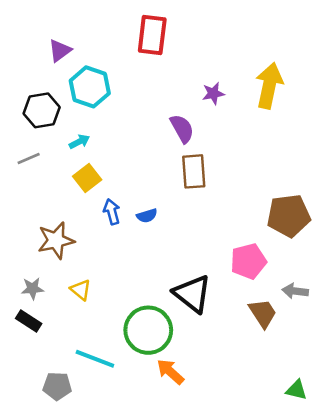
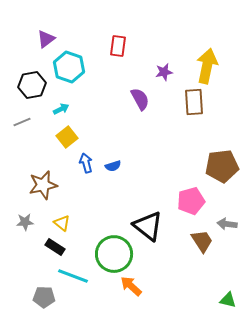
red rectangle: (152, 35) -> (118, 46), moved, size x0.7
brown rectangle: (194, 171) -> (194, 102), moved
black rectangle: (29, 321) -> (55, 247), moved

